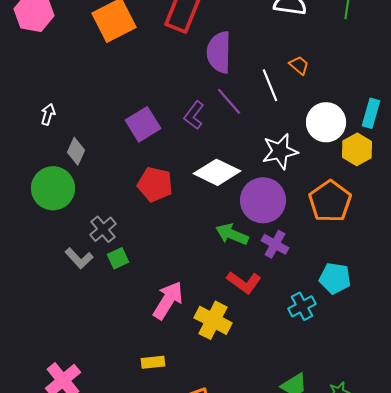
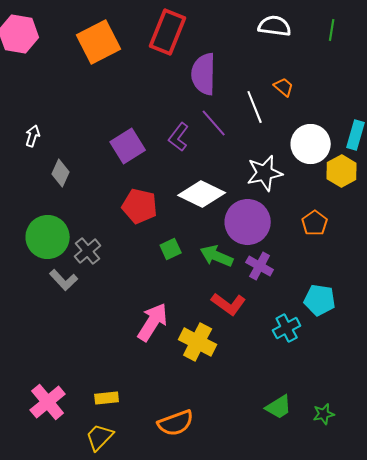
green circle: (53, 188) -> (48, 237), moved
orange pentagon: (330, 201) -> (315, 223), size x0.6
green square: (118, 258) -> (171, 249), moved
yellow rectangle: (153, 362) -> (107, 398), moved

